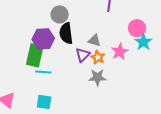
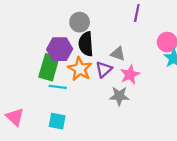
pink star: (120, 52) -> (130, 75), moved
orange star: (98, 57) -> (80, 69), moved, size x1.5

